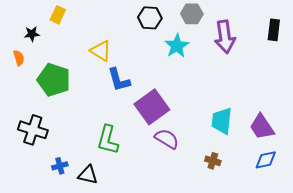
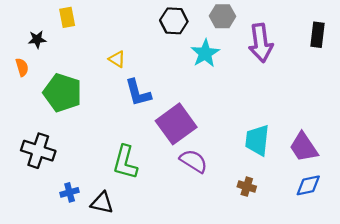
yellow rectangle: (58, 15) -> (67, 17), turned -36
yellow triangle: (101, 51) -> (117, 59), size x0.7

